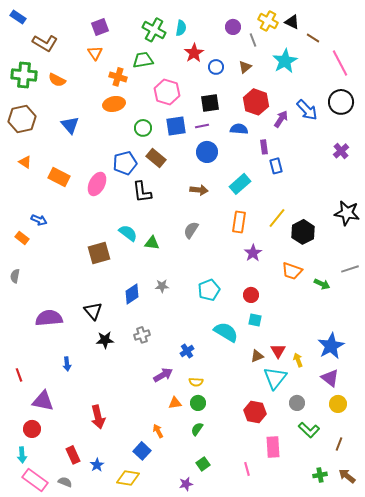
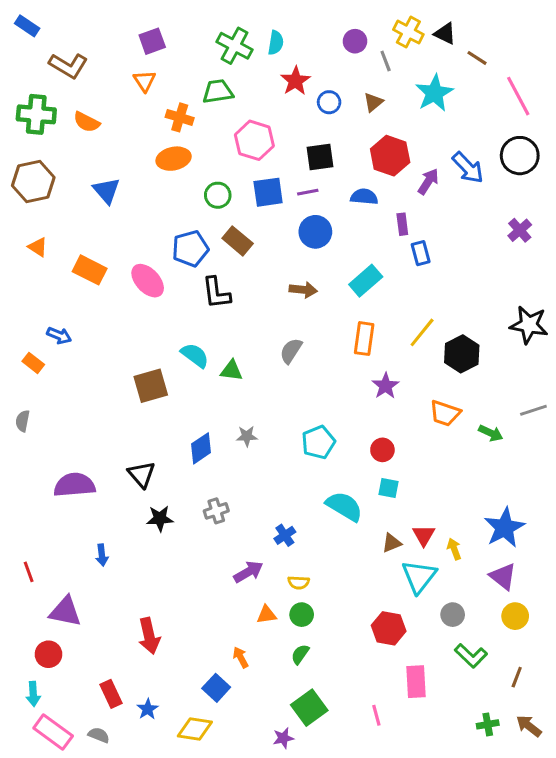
pink ellipse: (97, 184) -> (148, 281), turned -70
green square: (203, 464) -> (309, 708), size x1.6

